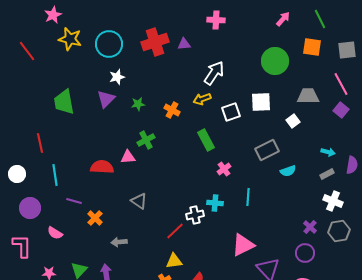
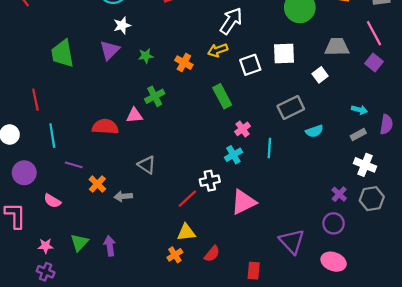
cyan line: (248, 197) -> (269, 148), moved
cyan cross: (215, 203) -> (233, 155), moved, turned -35
gray arrow: (119, 242) -> (123, 196), moved
pink triangle: (243, 245) -> (244, 202), moved

